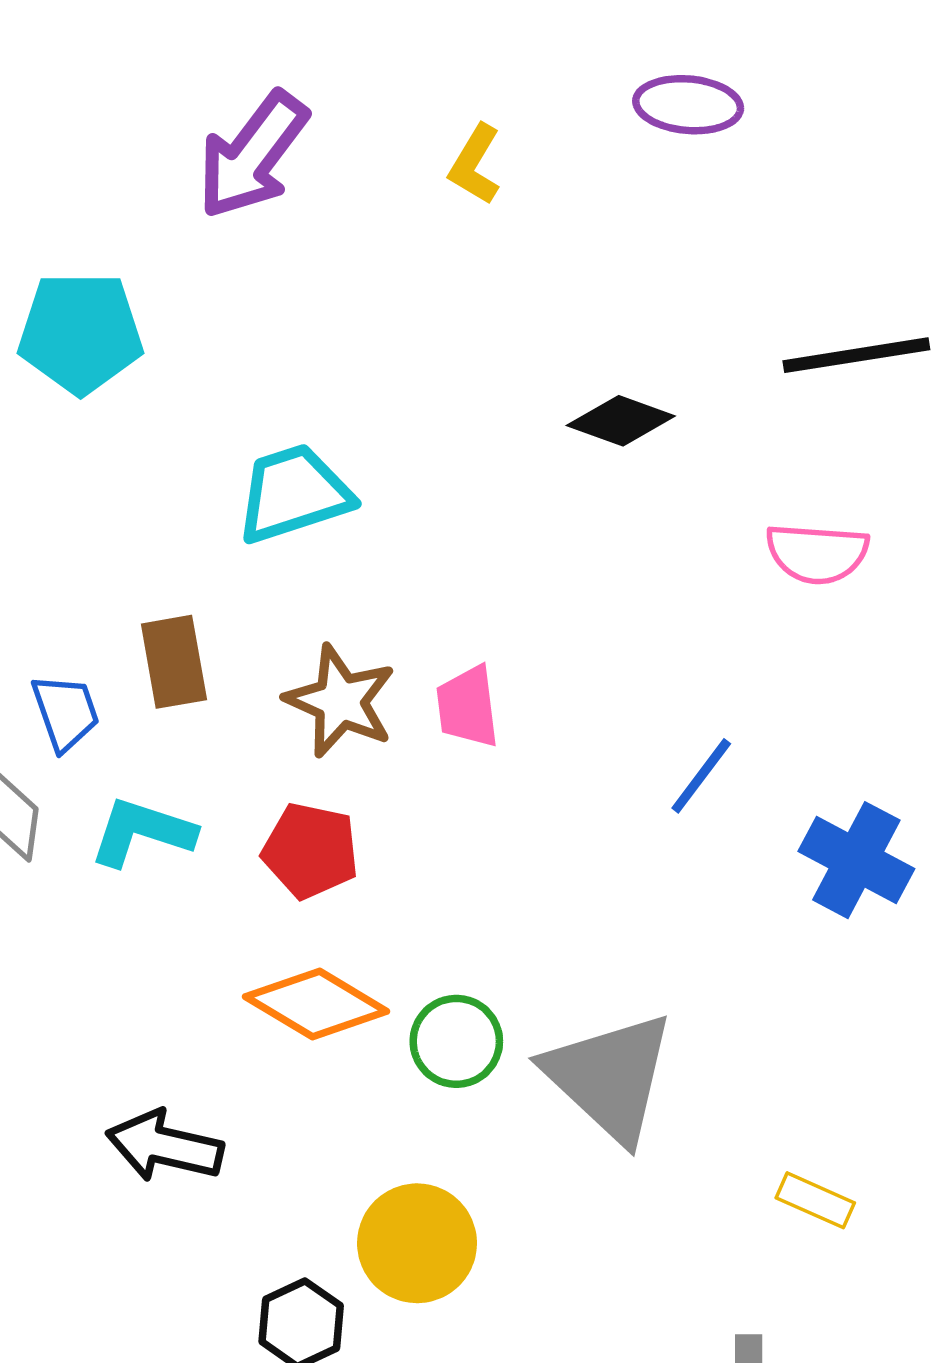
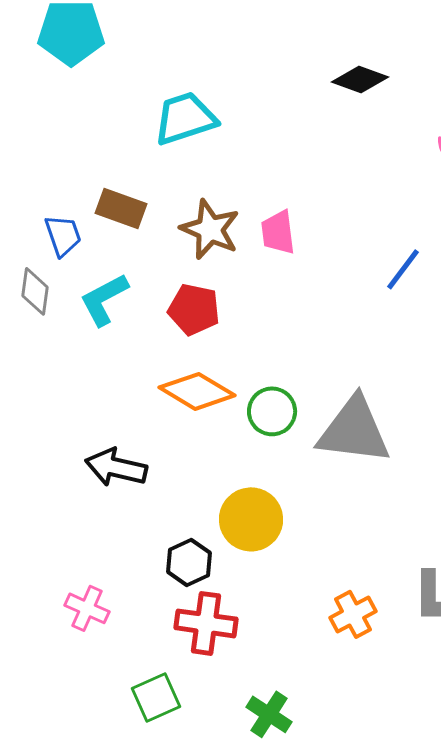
brown rectangle: (174, 662) -> (121, 208), turned -60
cyan L-shape: (142, 832) -> (104, 299), turned -46
gray triangle: (610, 1077) -> (354, 430), turned -36

